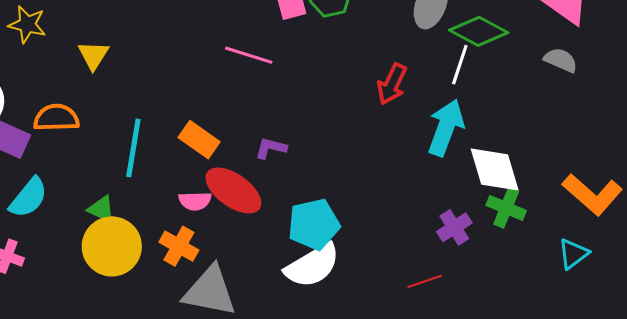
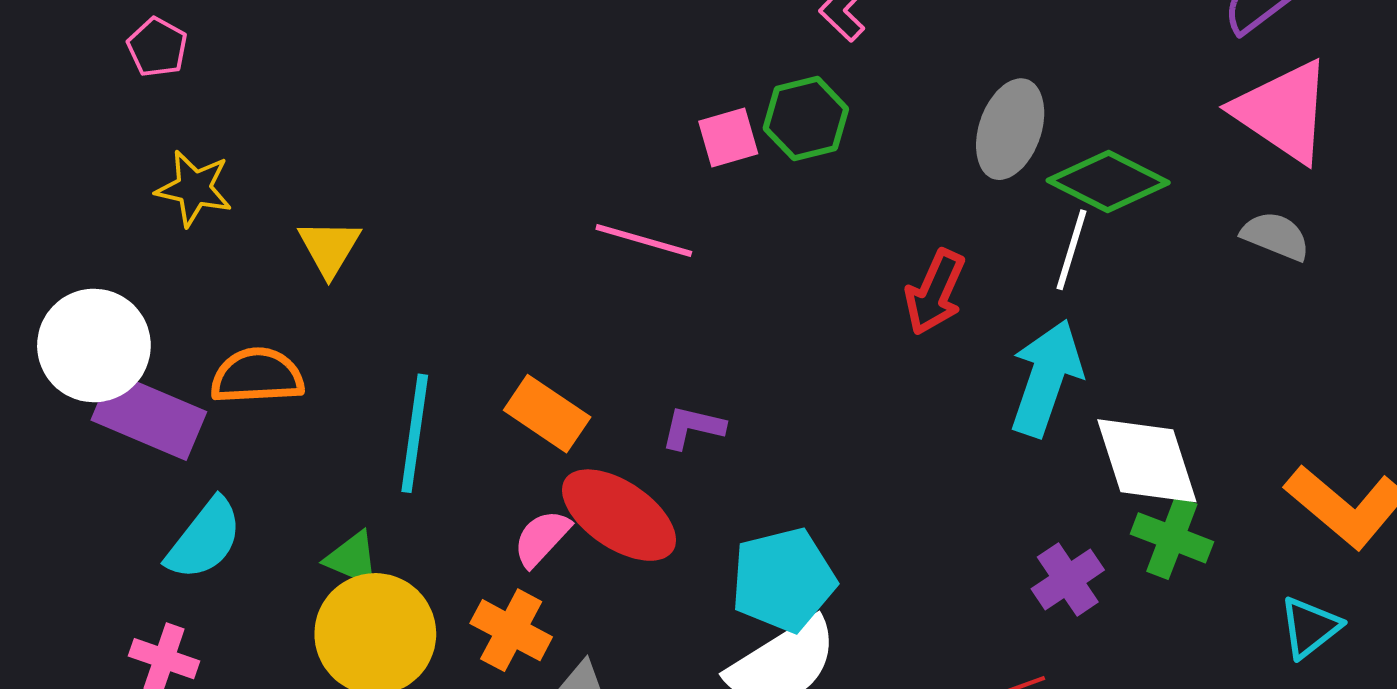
pink semicircle: (195, 201) -> (542, 538), turned 136

